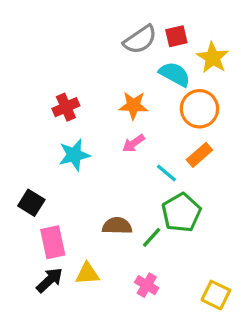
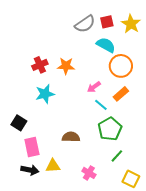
yellow star: (213, 58) -> (131, 24), moved
orange star: (134, 105) -> (66, 66), moved
pink arrow: (134, 143) -> (94, 87), moved
green line: (152, 237) -> (117, 156), moved
black arrow: (49, 280) -> (30, 170), turned 54

